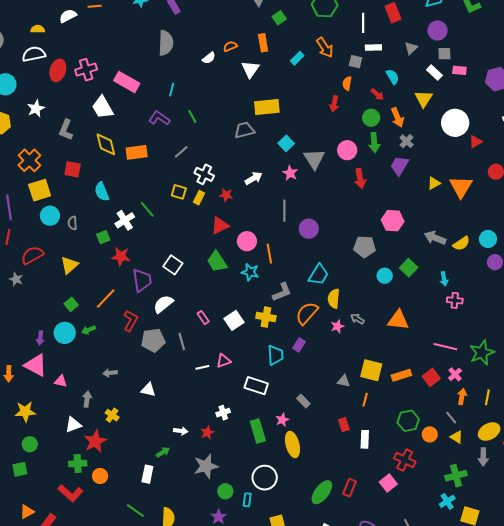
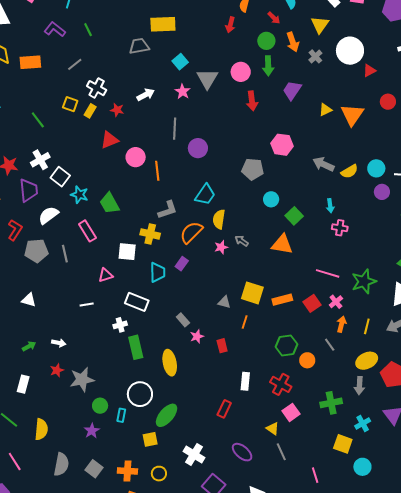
gray cross: (407, 141) -> (315, 56), moved
white cross: (125, 220) -> (40, 160), moved
green trapezoid: (217, 261) -> (110, 203), moved
green square: (409, 268) -> (294, 216), moved
cyan star: (250, 272) -> (79, 195), moved
pink rectangle: (203, 318) -> (87, 231), size x1.5
white square: (234, 320) -> (127, 252), moved, turned 36
white line: (202, 367) -> (87, 305), moved
white cross: (223, 413) -> (120, 325), moved
pink star: (282, 420) -> (197, 336), moved
red star: (207, 432) -> (57, 370), moved
yellow triangle: (457, 437) -> (273, 429), moved
white rectangle: (365, 439) -> (245, 381), moved
green arrow: (163, 452) -> (29, 346), moved
pink square: (388, 483) -> (291, 412), moved
green ellipse: (322, 492) -> (167, 415), moved
cyan cross: (447, 501) -> (363, 423), moved

